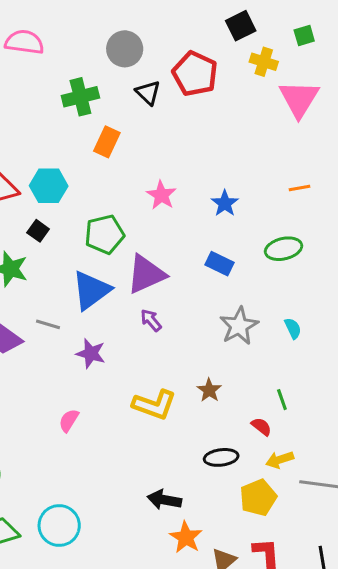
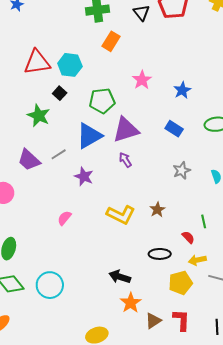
gray line: (48, 324) -> (59, 154), turned -56
gray star: (239, 326) -> (182, 170), size x0.7

